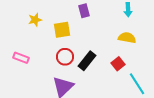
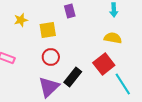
black rectangle: (87, 61) -> (73, 77), moved
red square: (118, 64) -> (104, 64), size x1.5

